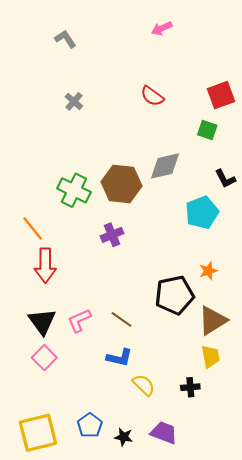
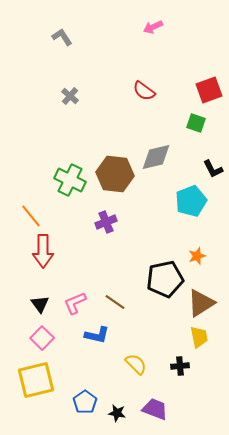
black triangle: (42, 322) -> (40, 304), size x0.7
blue L-shape: (119, 358) -> (97, 335), moved
yellow square: (38, 433) -> (36, 380), moved

